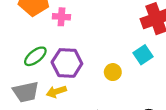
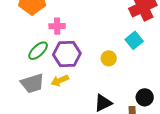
pink cross: (61, 17) -> (57, 26), moved

